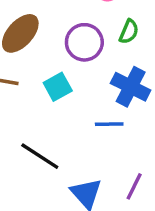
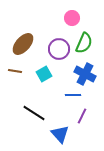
green semicircle: (129, 32) -> (84, 43), size x1.5
purple line: (134, 186) -> (82, 116), moved

